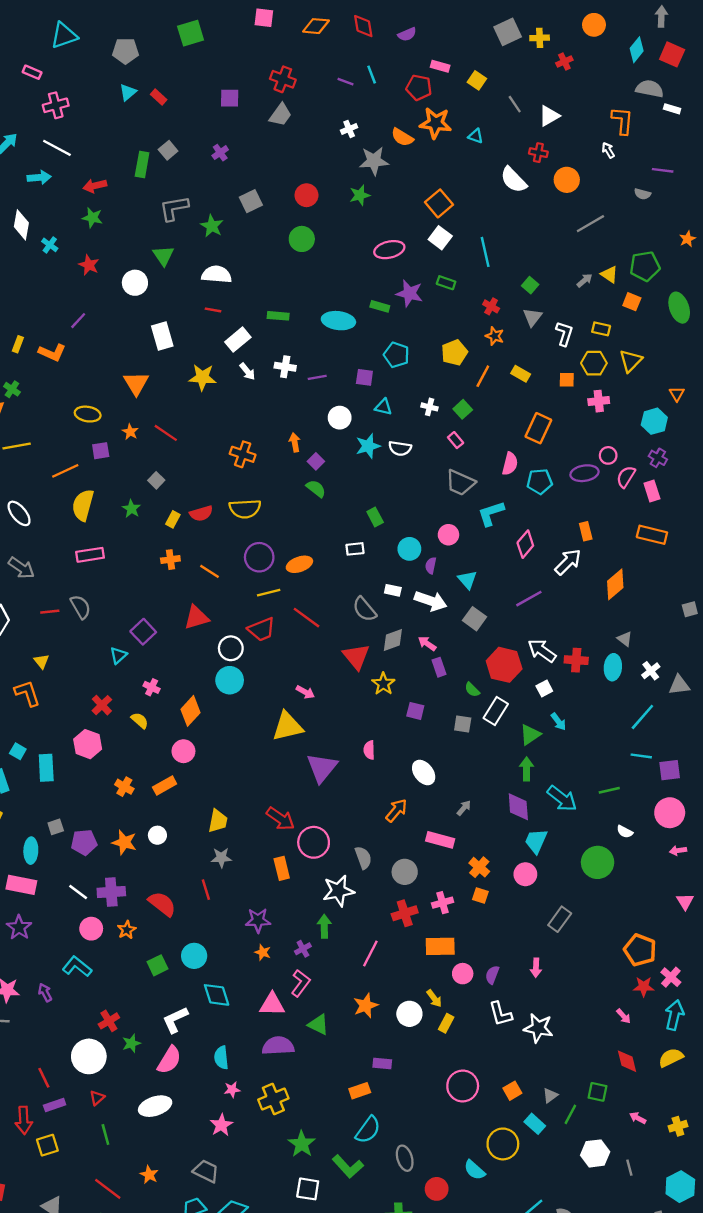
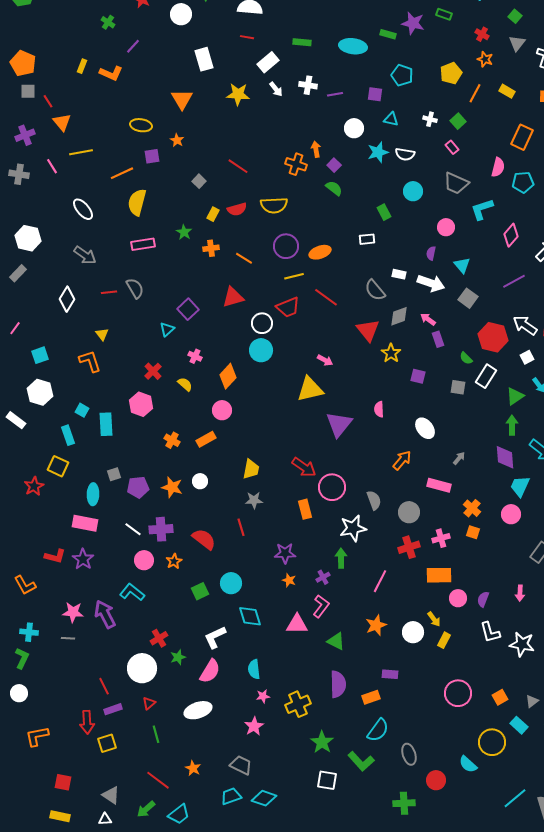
green cross: (12, 389) -> (108, 22), moved
red line: (166, 433) -> (238, 166), moved
orange cross: (243, 454) -> (296, 164), moved
green star: (131, 509) -> (184, 232), moved
cyan circle: (409, 549) -> (413, 191), moved
purple arrow: (45, 993) -> (105, 614), size x1.8
purple semicircle: (278, 1046) -> (338, 684), moved, turned 92

